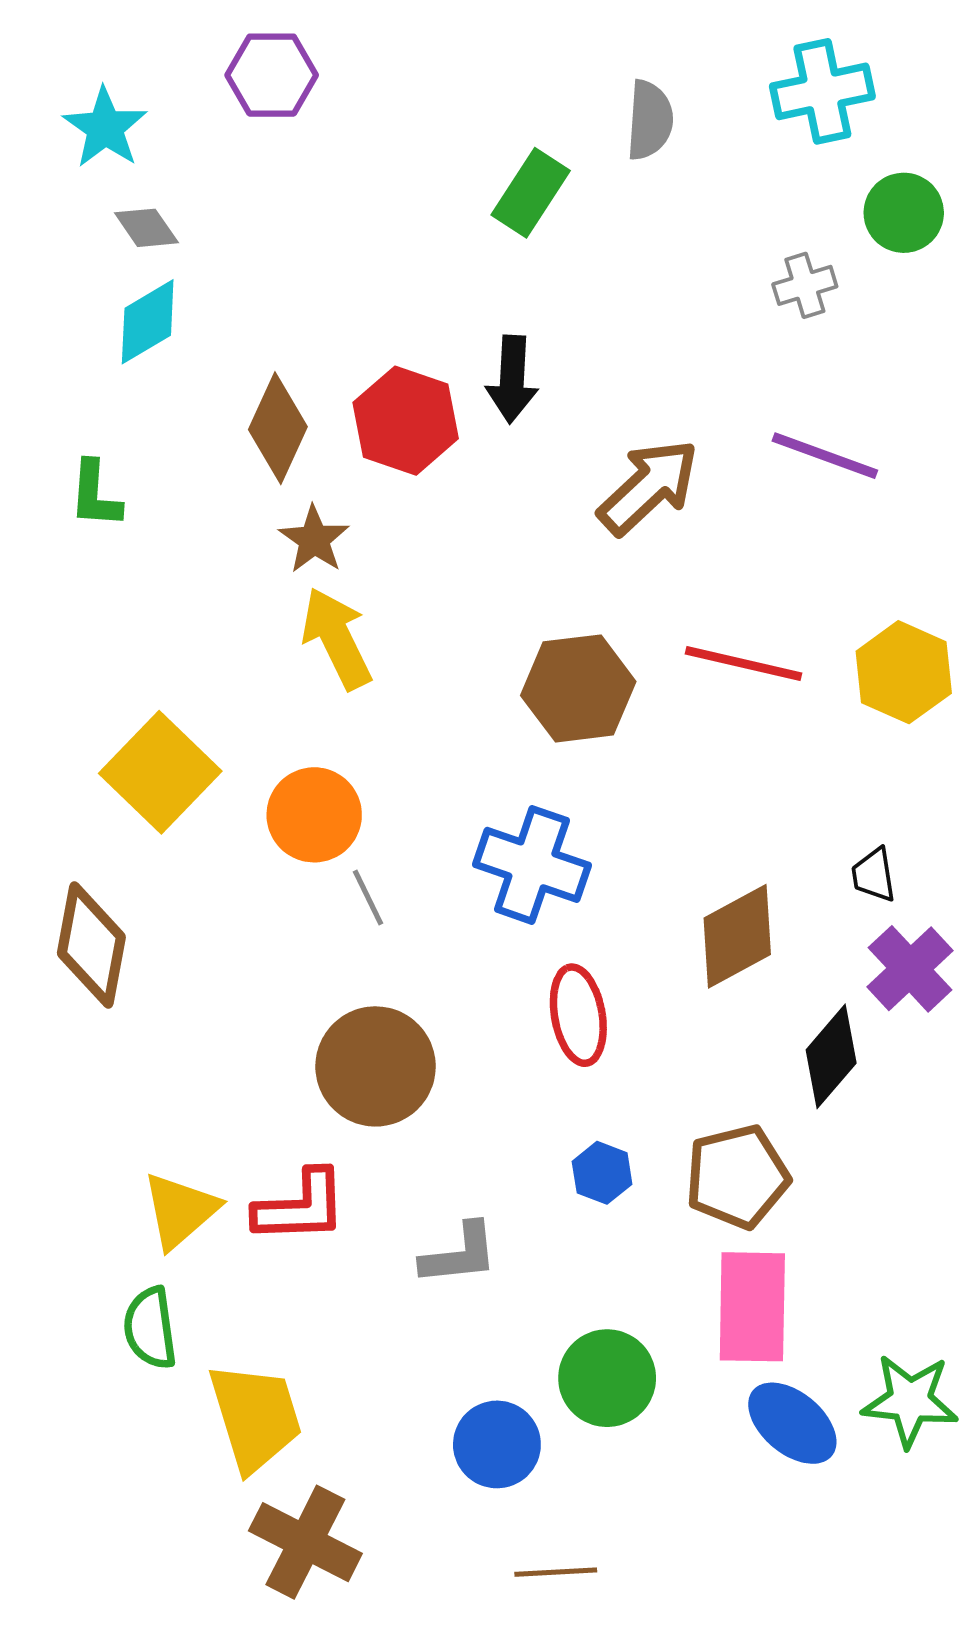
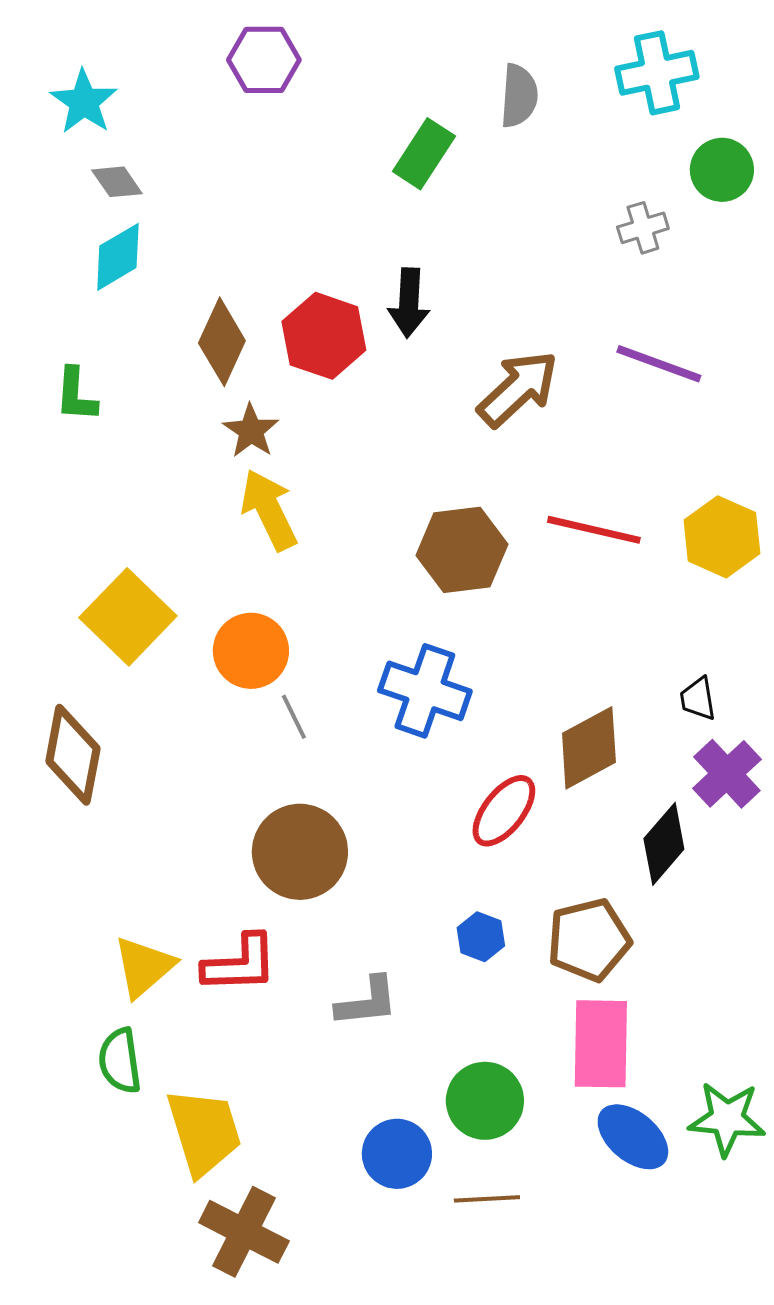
purple hexagon: (272, 75) -> (264, 60), moved
red ellipse: (578, 1015) -> (504, 811), moved, turned 48
brown line: (556, 1572) -> (487, 1199), moved

